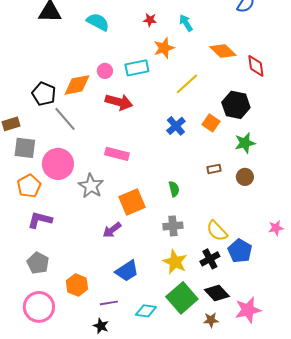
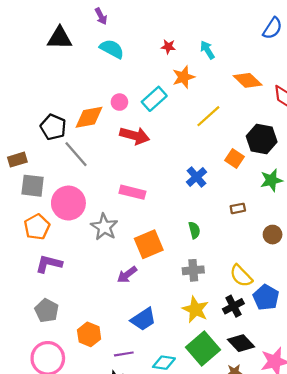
cyan rectangle: (137, 68) -> (154, 99), turned -30
blue cross: (176, 126) -> (197, 177), moved
brown circle: (245, 177) -> (273, 235), moved

